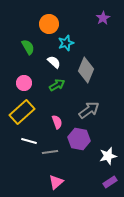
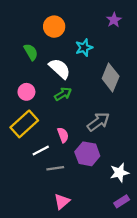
cyan star: (66, 43) -> (84, 48), moved
white semicircle: (54, 62) -> (60, 69), size x1.5
gray diamond: (86, 70) -> (111, 77), moved
white line: (29, 141) -> (41, 151), moved, turned -42

